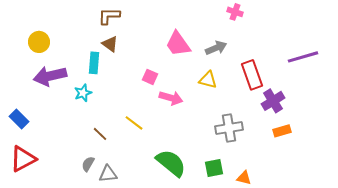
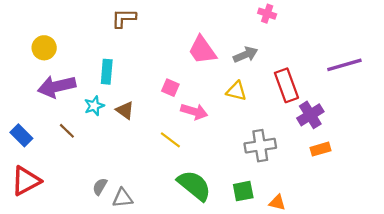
brown triangle: (110, 44) -> (125, 110), moved
yellow line: (134, 123) -> (170, 140), moved
brown line: (100, 134) -> (67, 131), moved

